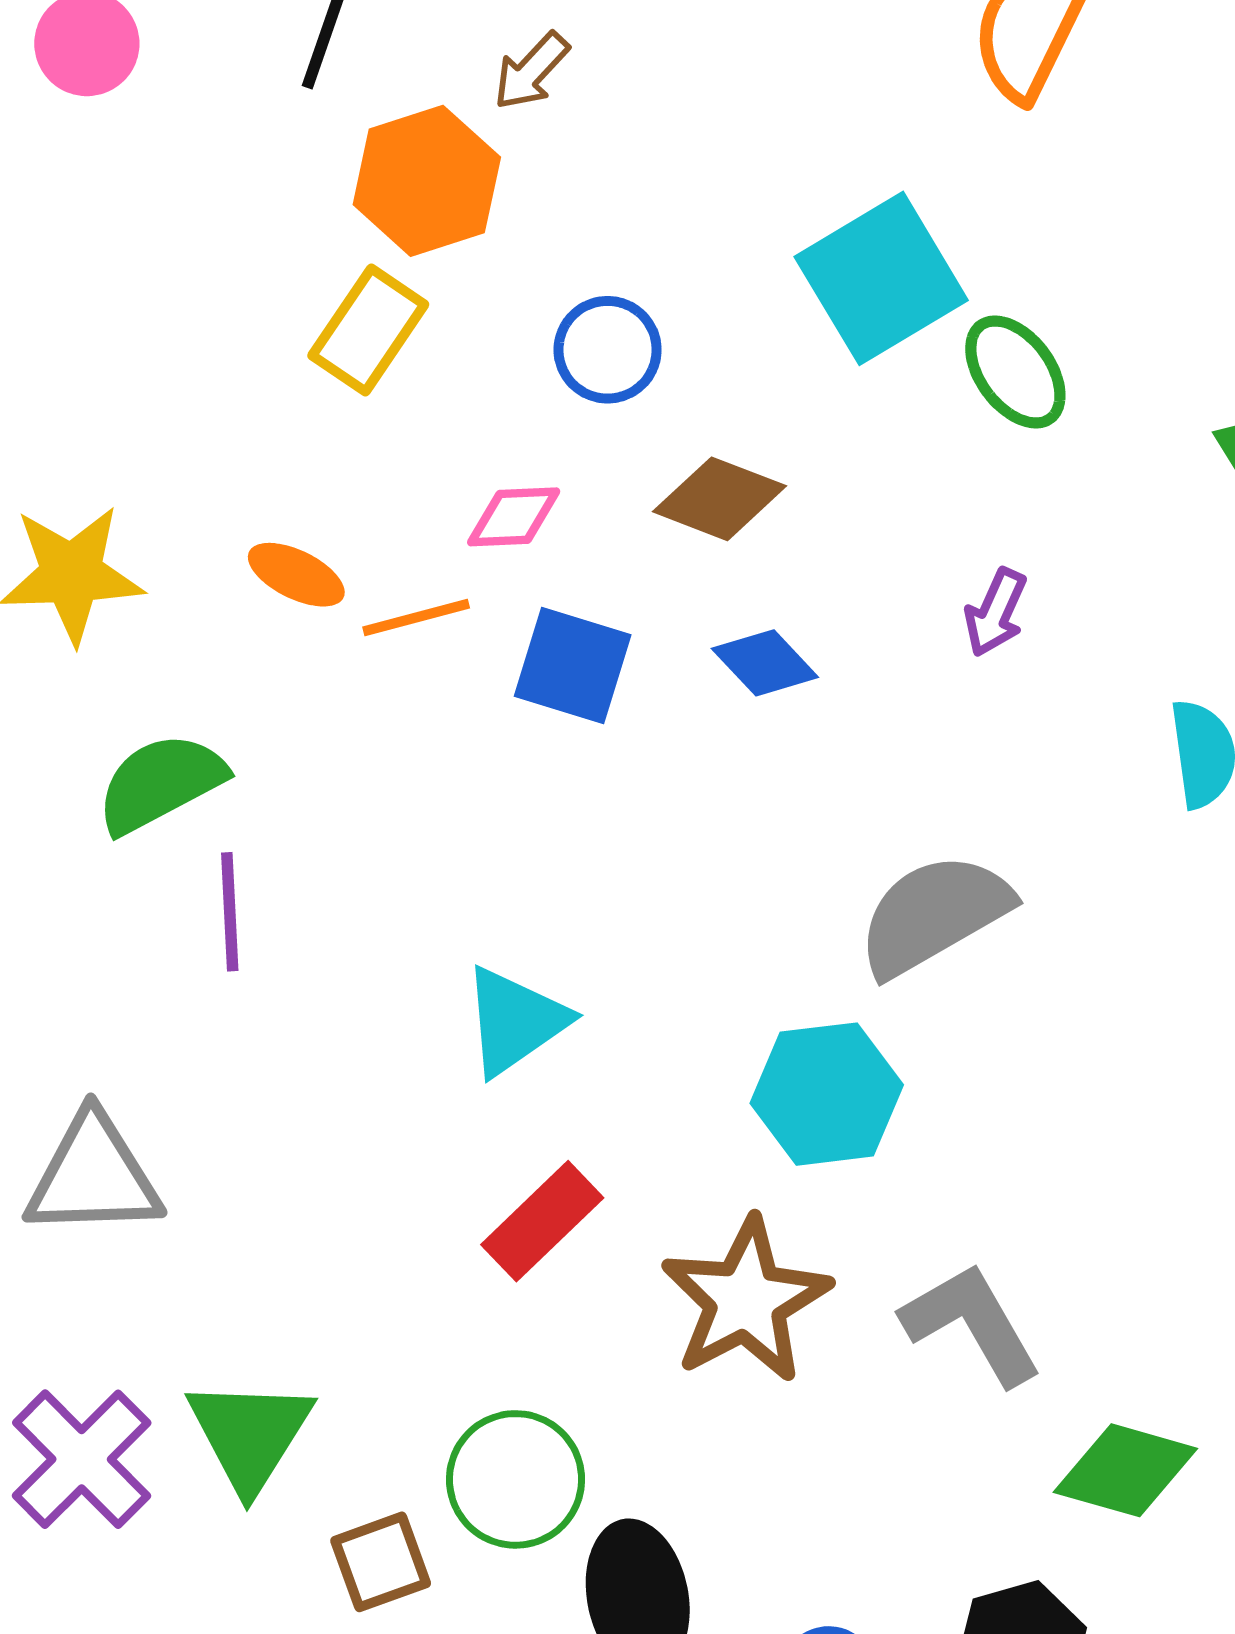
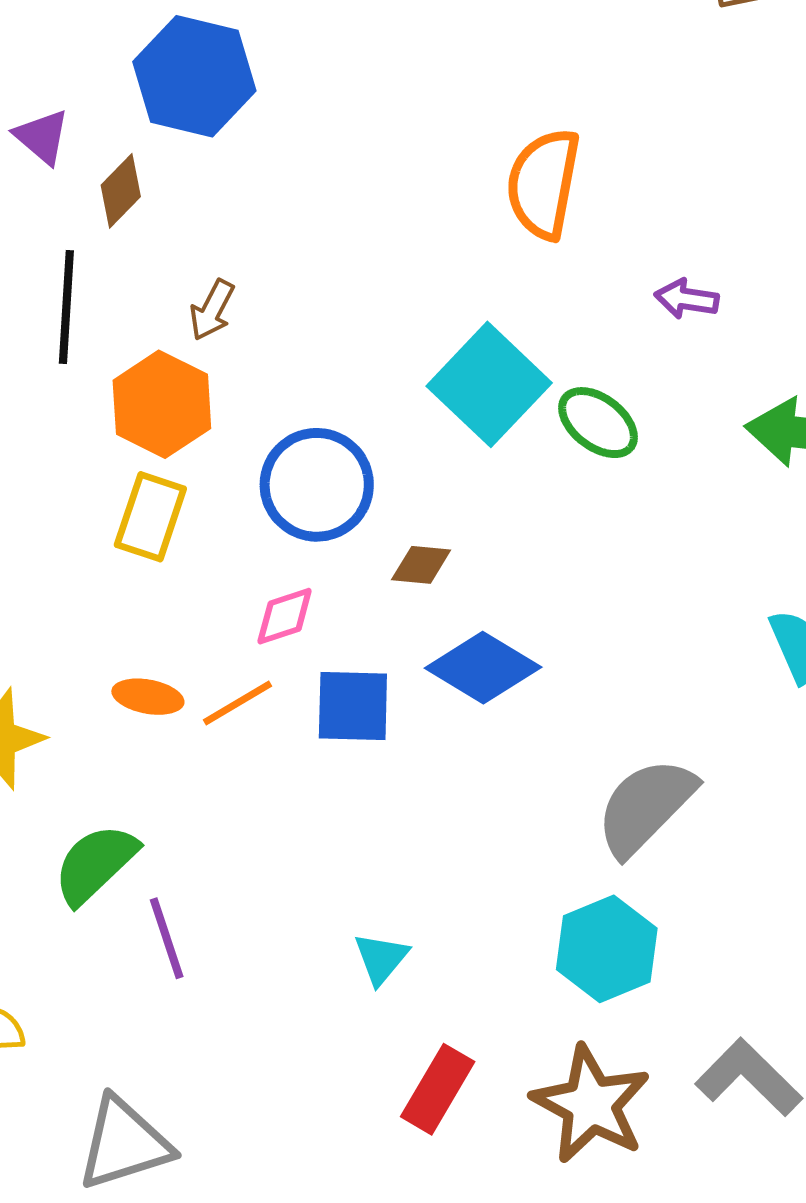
blue circle: (608, 350) -> (317, 485), size x1.5
brown diamond: (720, 499) -> (421, 565), size x0.7
purple arrow: (995, 613) -> (687, 299), moved, turned 90
blue diamond: (765, 663) -> (483, 668), size x1.5
cyan triangle: (515, 1021) -> (381, 958), size x0.7

